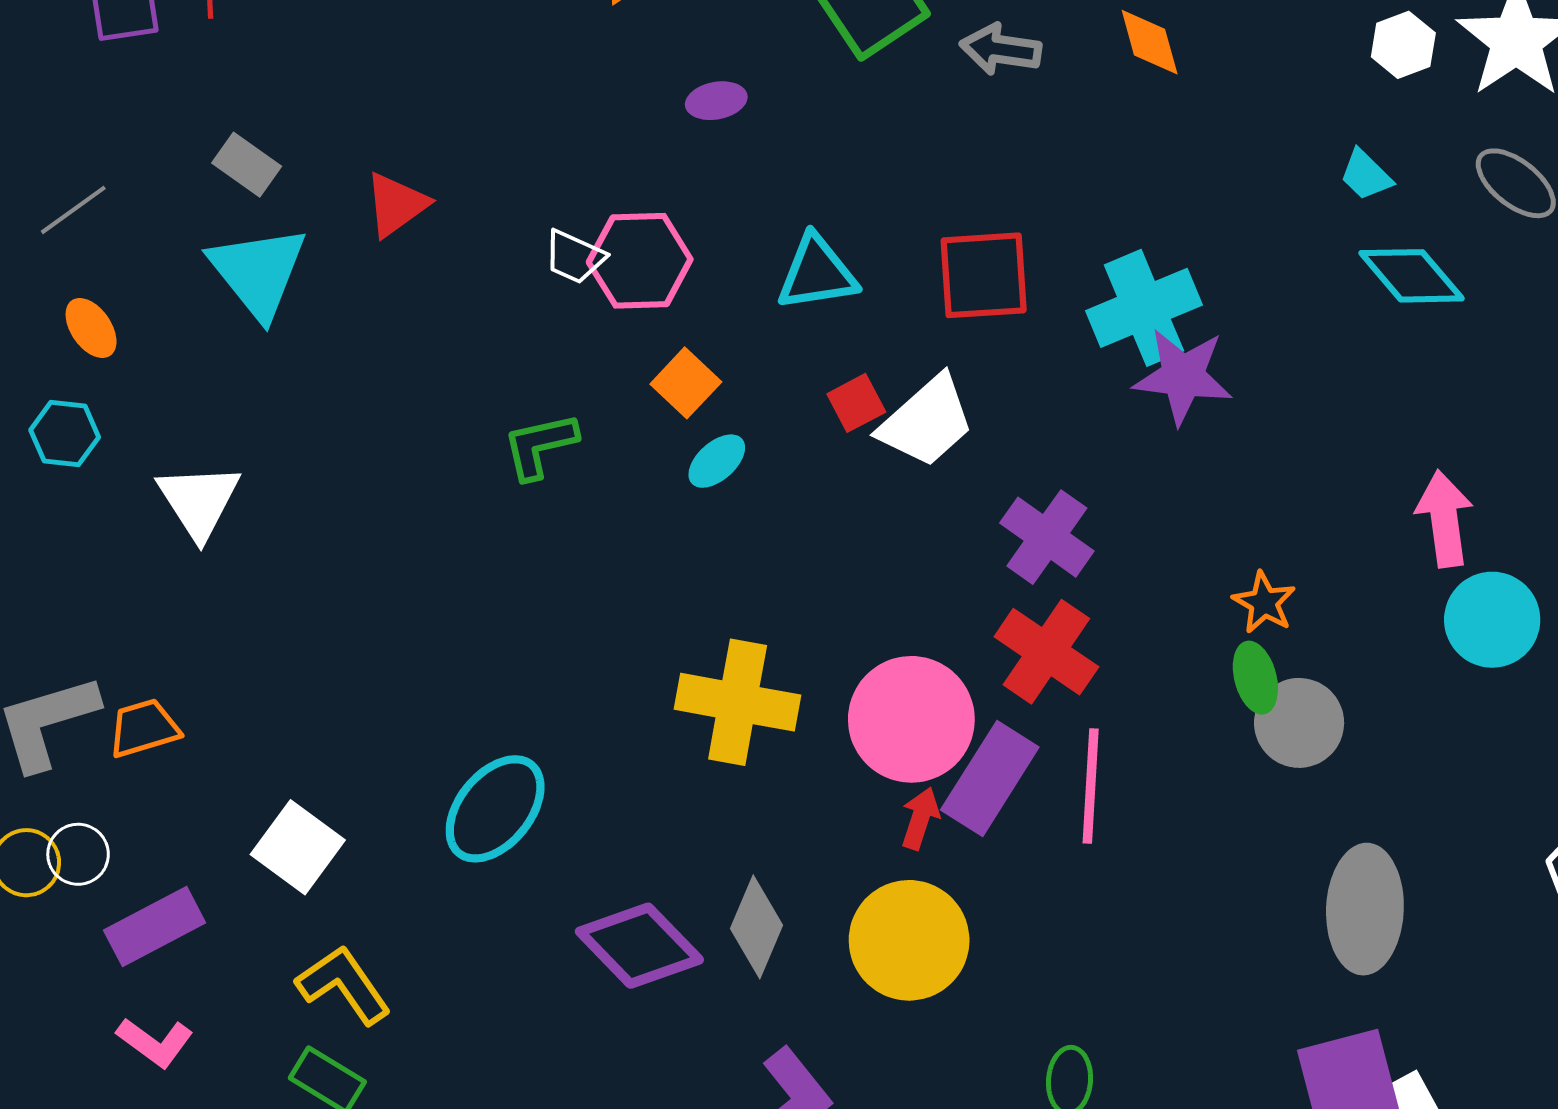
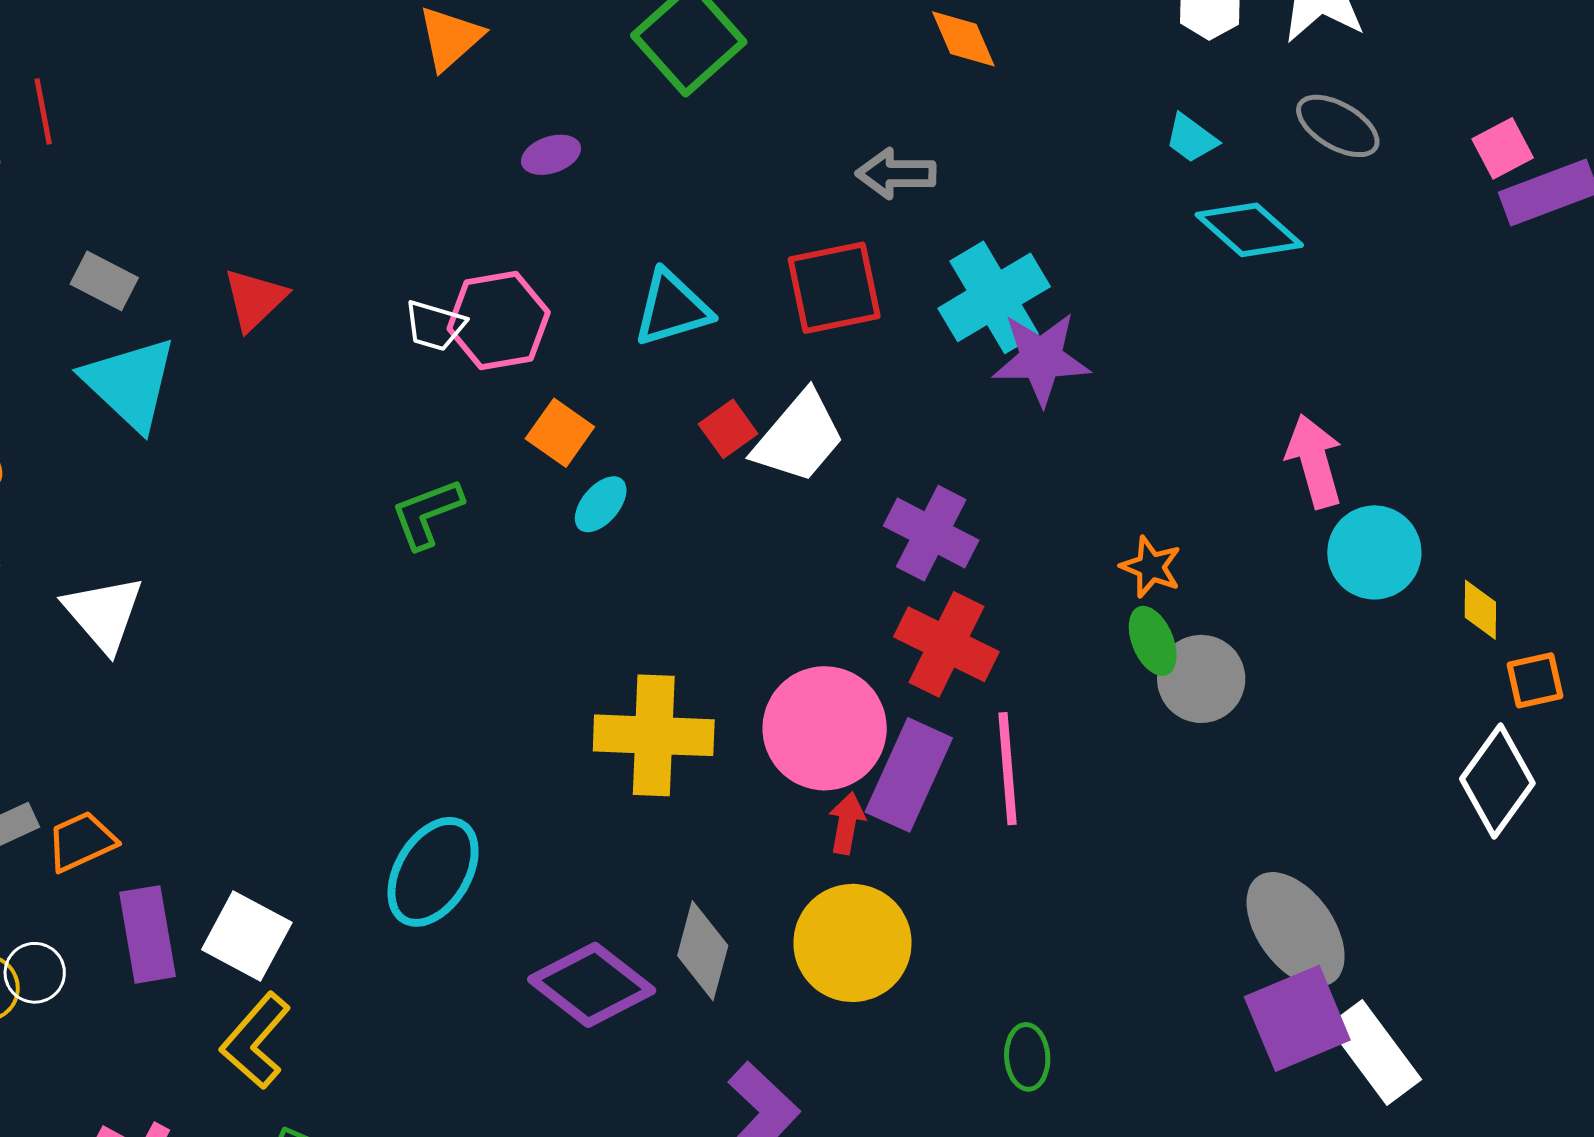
gray arrow: (1001, 49) -> (896, 174), moved
gray ellipse: (1365, 909) -> (1296, 929), moved, turned -30
purple rectangle: (155, 927) -> (147, 934), moved, turned -64
yellow L-shape: (344, 985) -> (256, 1041), moved, turned -96

